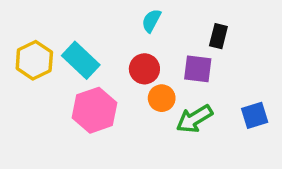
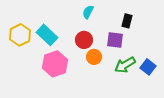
blue square: (255, 115) -> (148, 67), turned -35
green arrow: (194, 119) -> (125, 65), moved

